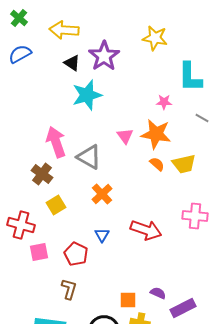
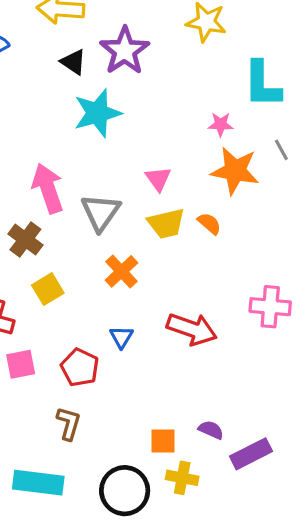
gray line: (202, 118) -> (281, 150), turned 32
orange star: (156, 134) -> (235, 171), moved
gray triangle: (89, 157) -> (101, 212), turned 36
yellow trapezoid: (184, 164) -> (166, 223), moved

